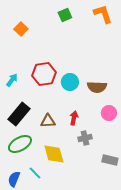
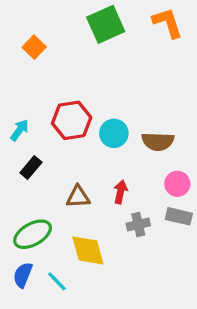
green square: (65, 15) -> (106, 24), size x1.6
black rectangle: (19, 114) -> (31, 168), moved, size x0.6
gray rectangle: (110, 160) -> (179, 216), moved
blue semicircle: (14, 179) -> (23, 275), moved

